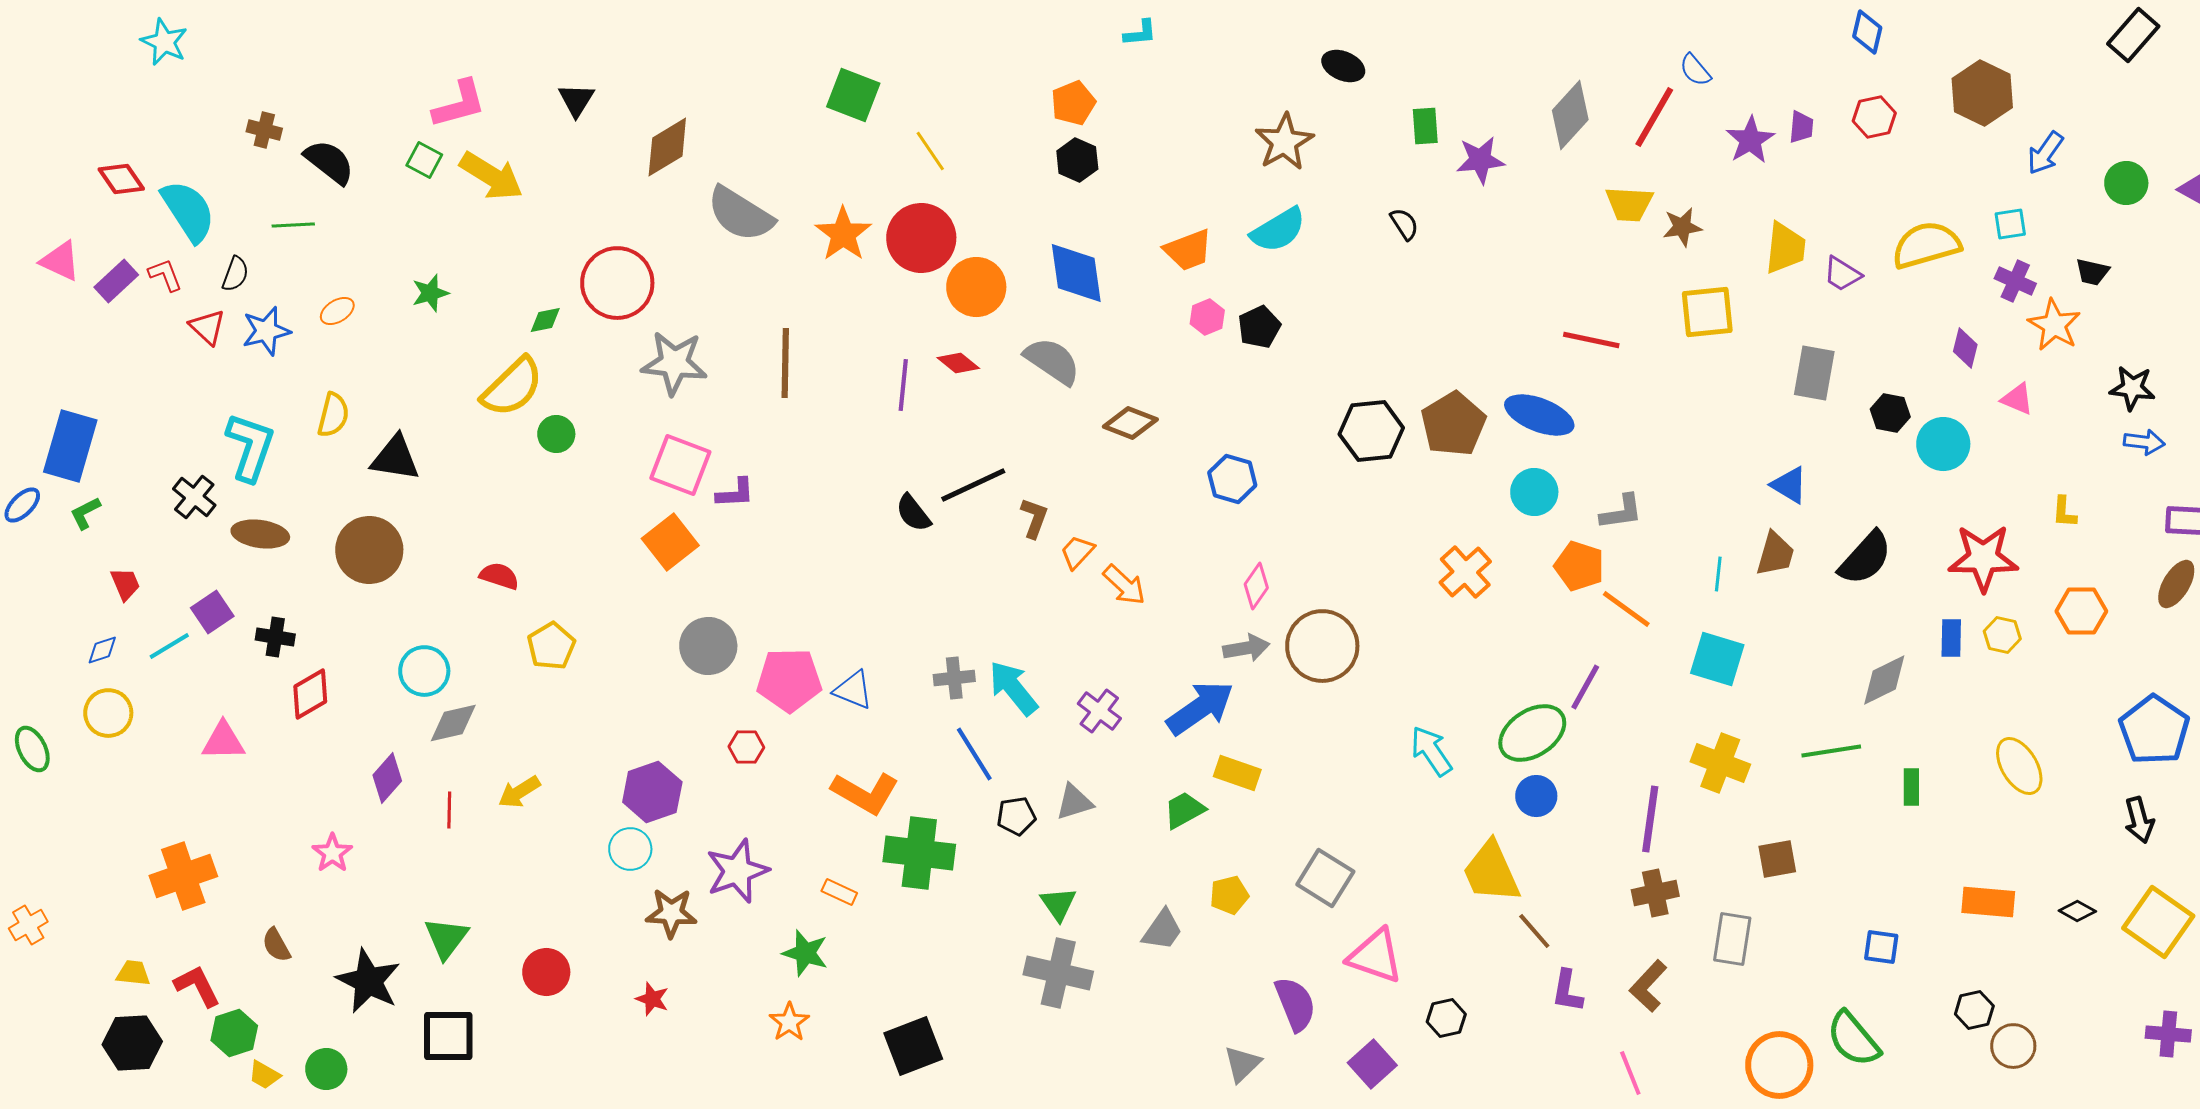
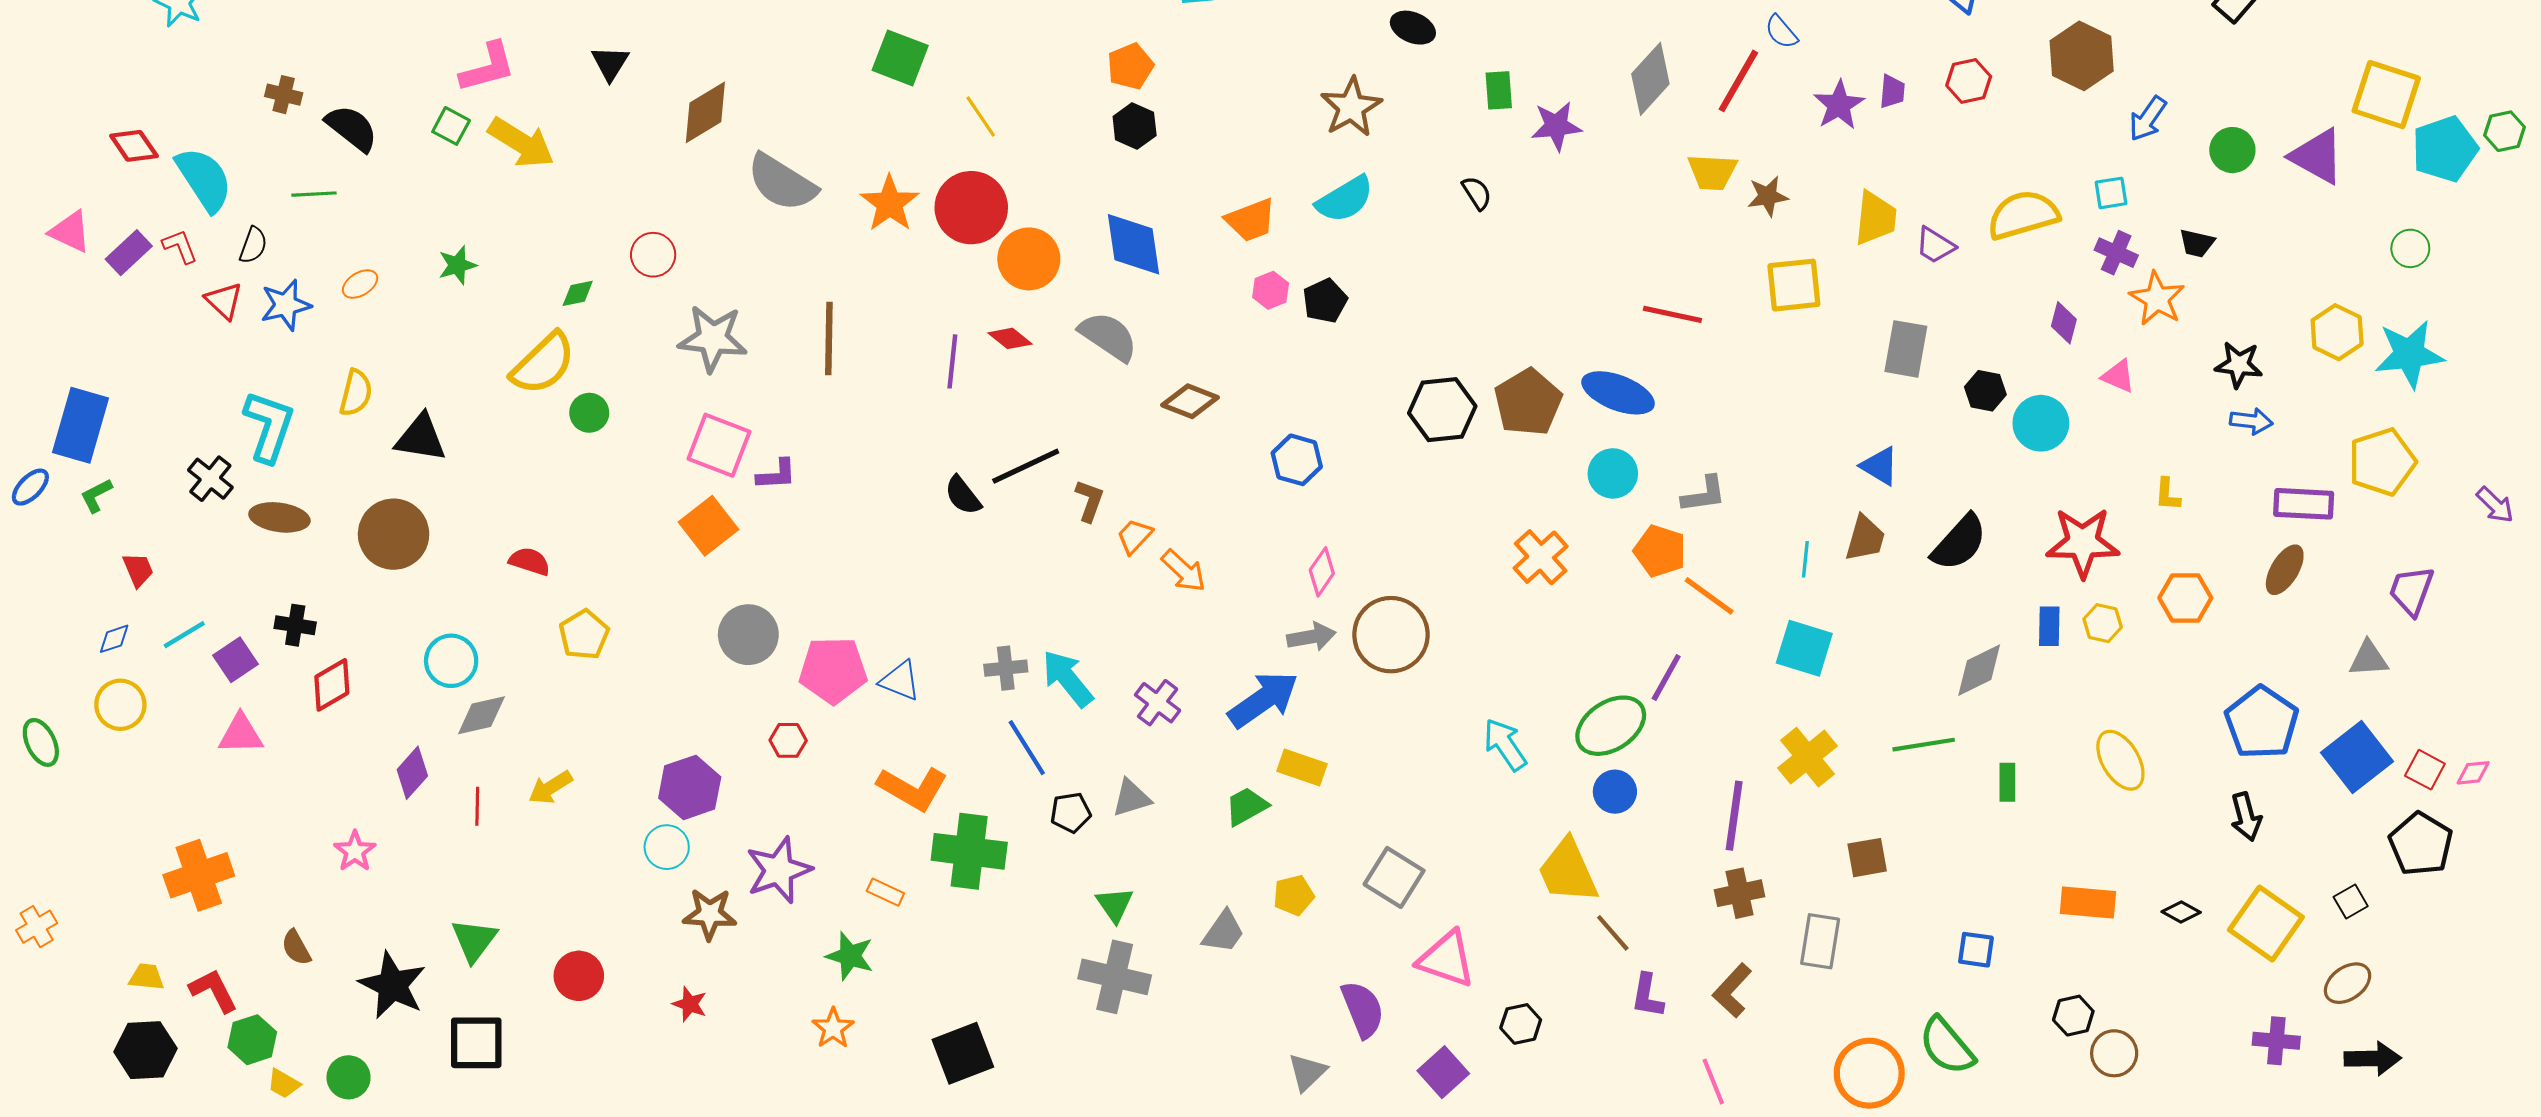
red circle: (617, 283) -> (653, 255), size x0.6
purple square: (212, 612) -> (235, 660), moved
yellow cross: (1720, 763) -> (1807, 757), turned 30

